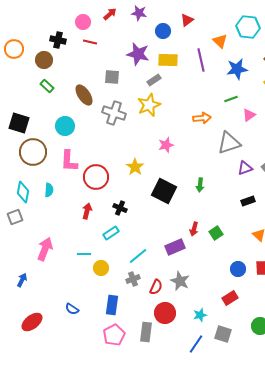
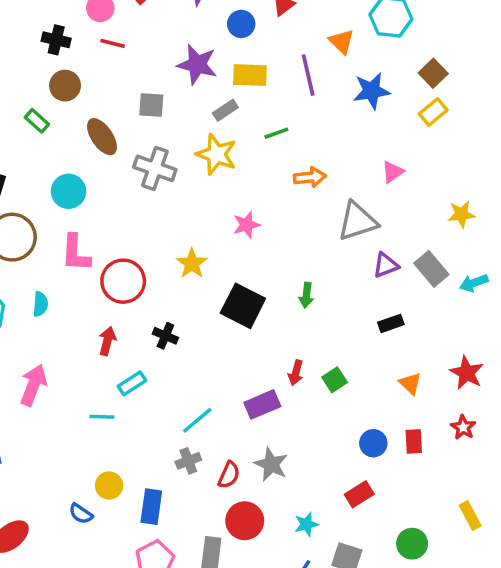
brown circle: (44, 60) -> (65, 86), moved
green line: (231, 99) -> (276, 133), moved
yellow star: (149, 105) -> (217, 154), turned -30
cyan rectangle: (111, 233) -> (132, 383), moved
pink arrow: (45, 249) -> (33, 385), moved
yellow circle: (101, 268) -> (109, 486), moved

